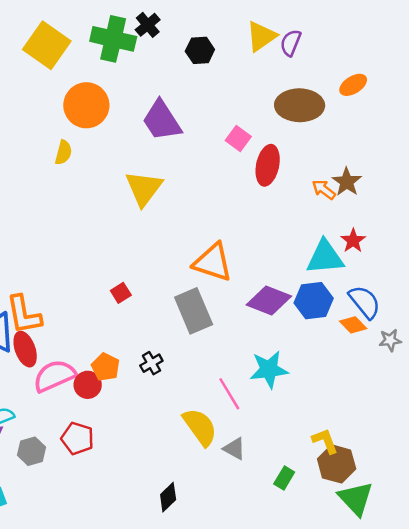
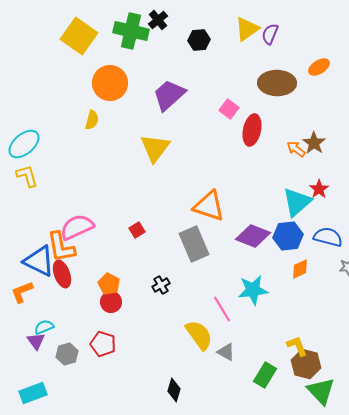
purple trapezoid: (162, 121) -> (169, 95), turned 81
cyan triangle: (325, 257) -> (297, 202), turned -36
blue semicircle: (365, 302) -> (328, 237), turned -36
orange diamond: (353, 325) -> (300, 269), moved, turned -70
orange pentagon: (106, 367) -> (109, 284), moved
pink semicircle: (54, 376) -> (77, 227), moved
green rectangle: (284, 478) -> (265, 375), size x1.4
black diamond: (168, 497) -> (174, 390), turned -30

